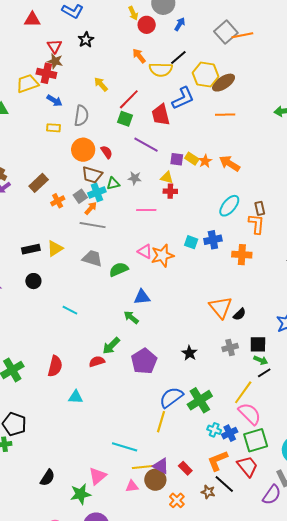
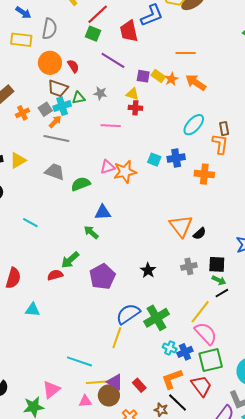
orange line: (225, 115) -> (186, 53), moved
yellow rectangle: (54, 128) -> (21, 40), size x1.5
pink triangle: (145, 251) -> (108, 167), turned -49

